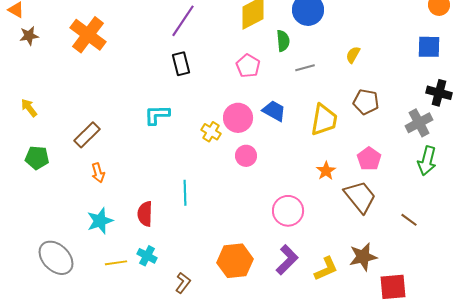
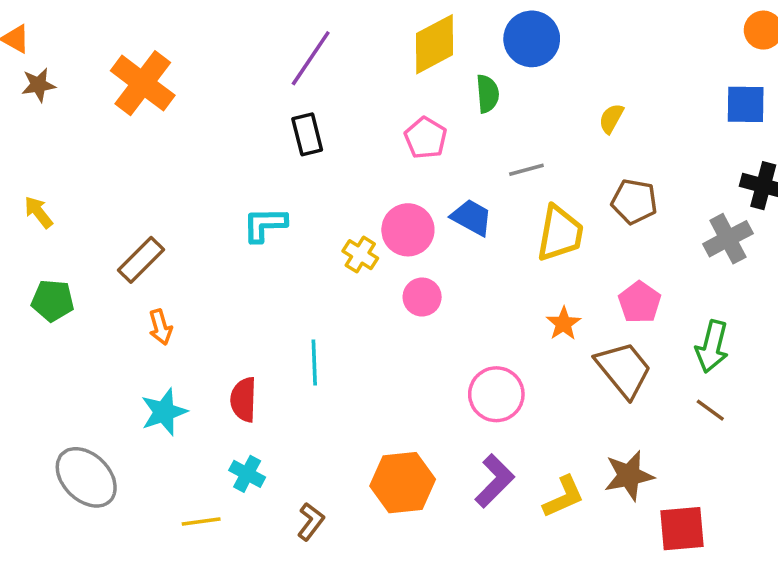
gray line: (305, 68) -> (526, 170), moved
green arrow: (427, 161) -> (712, 347), moved
yellow line: (116, 263) -> (201, 522), moved

